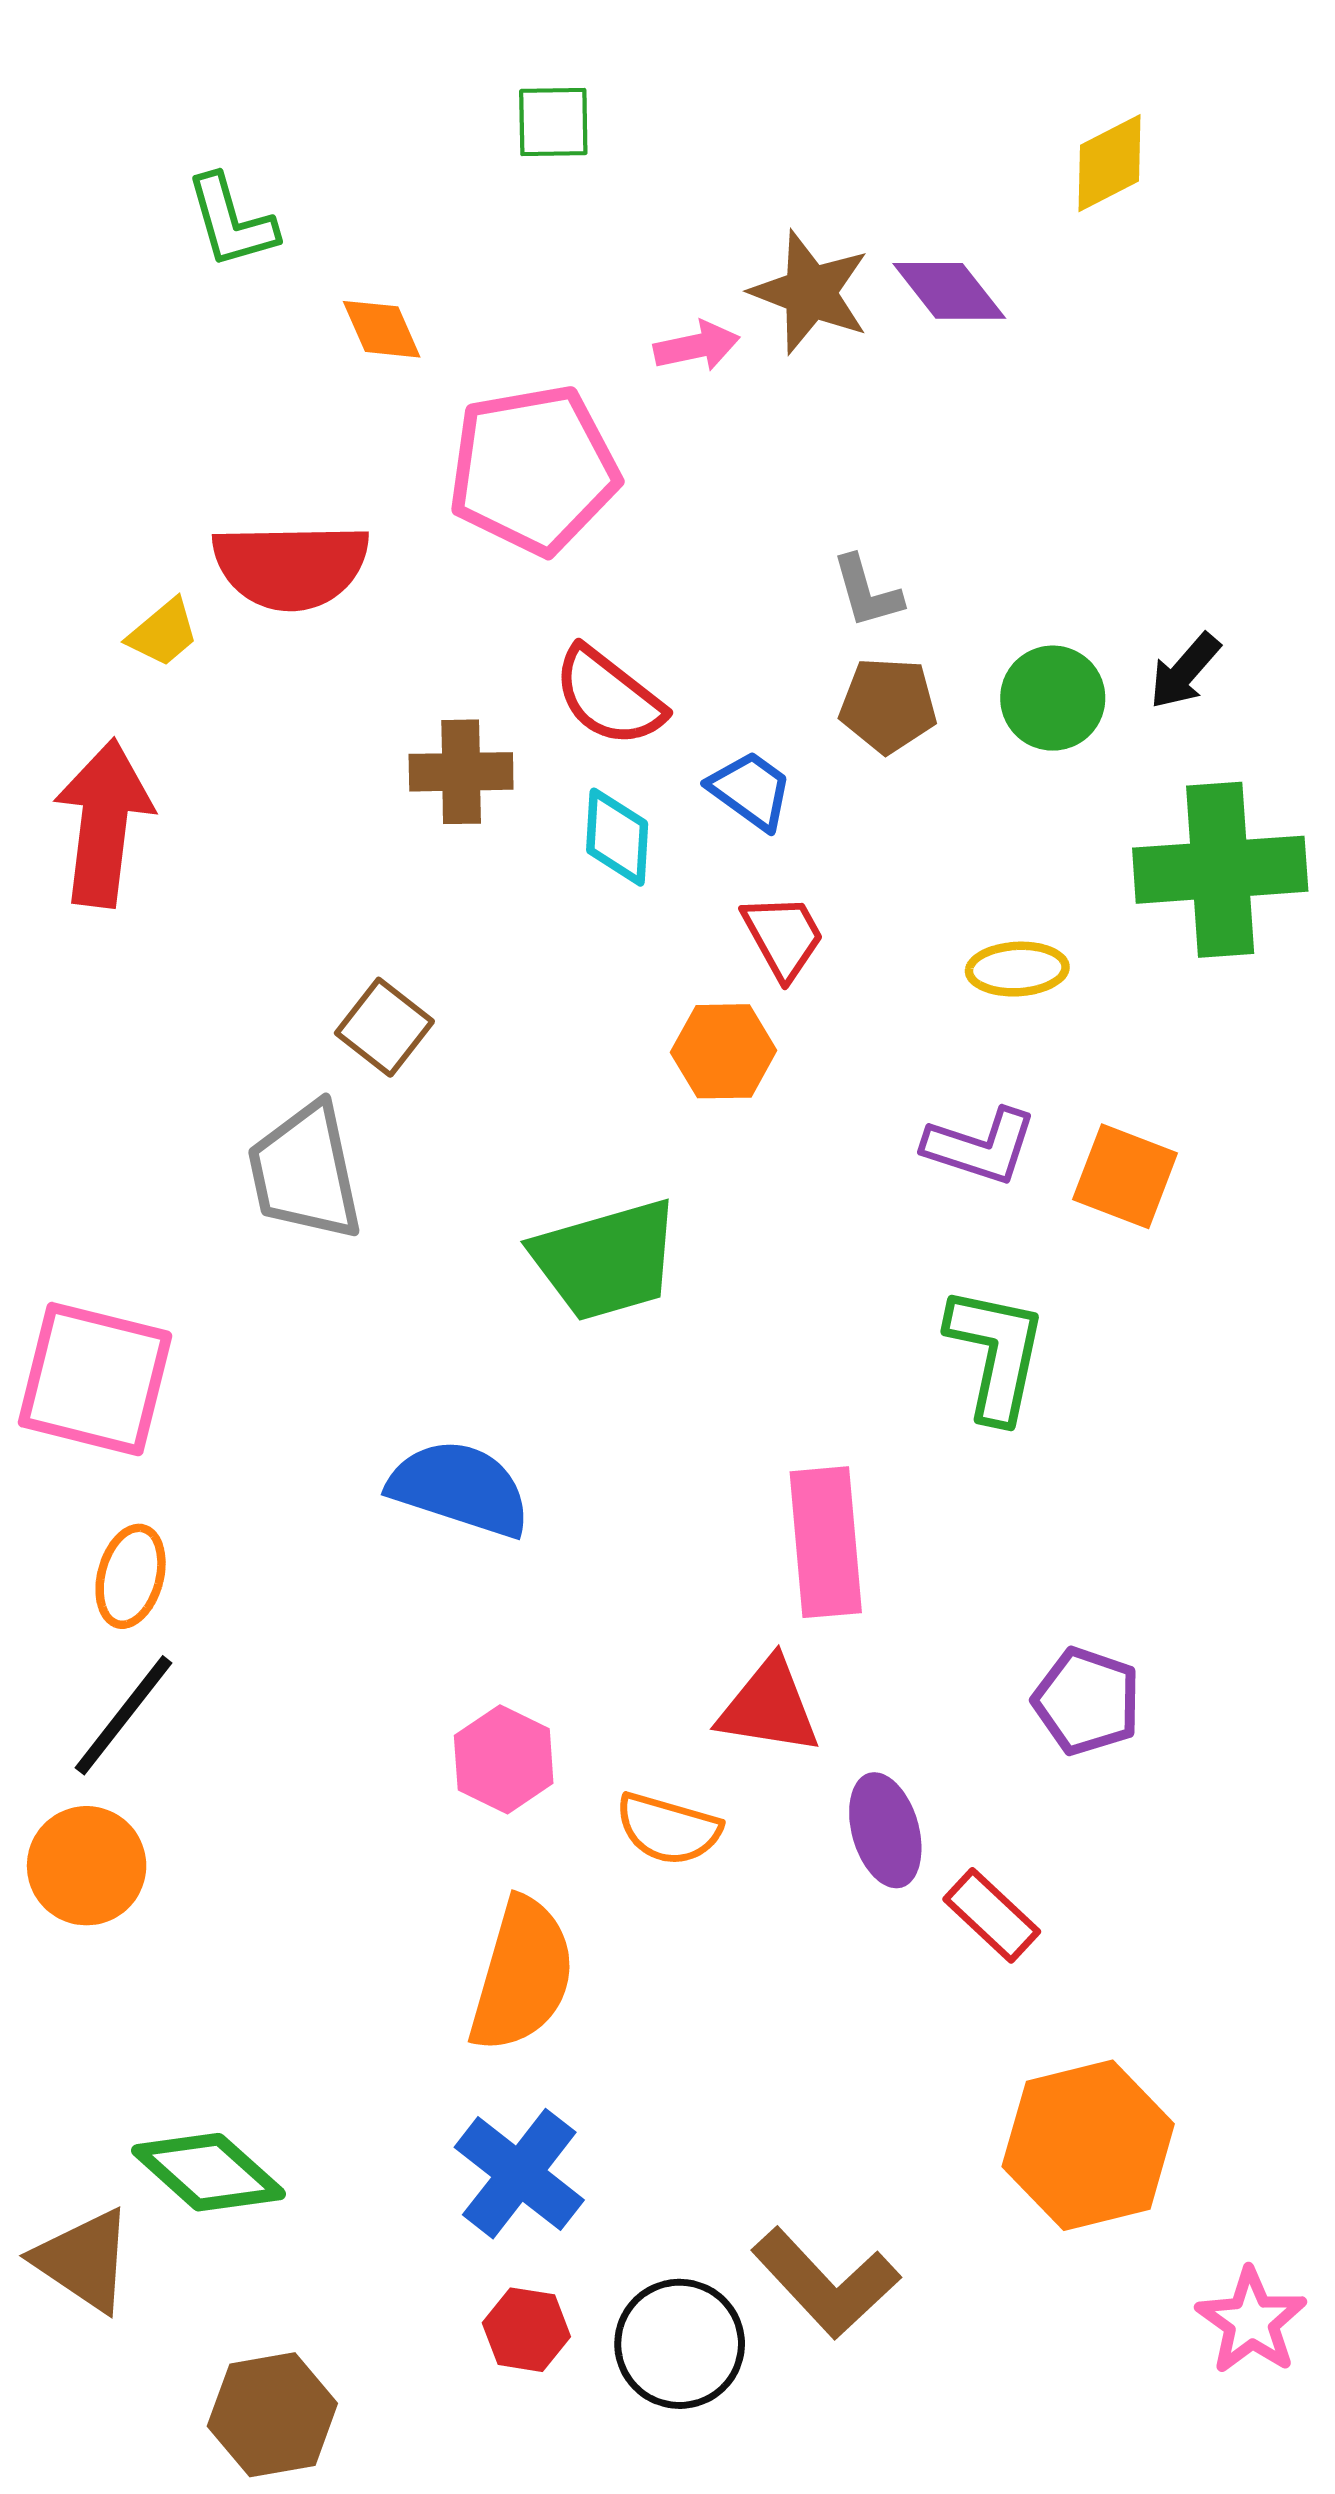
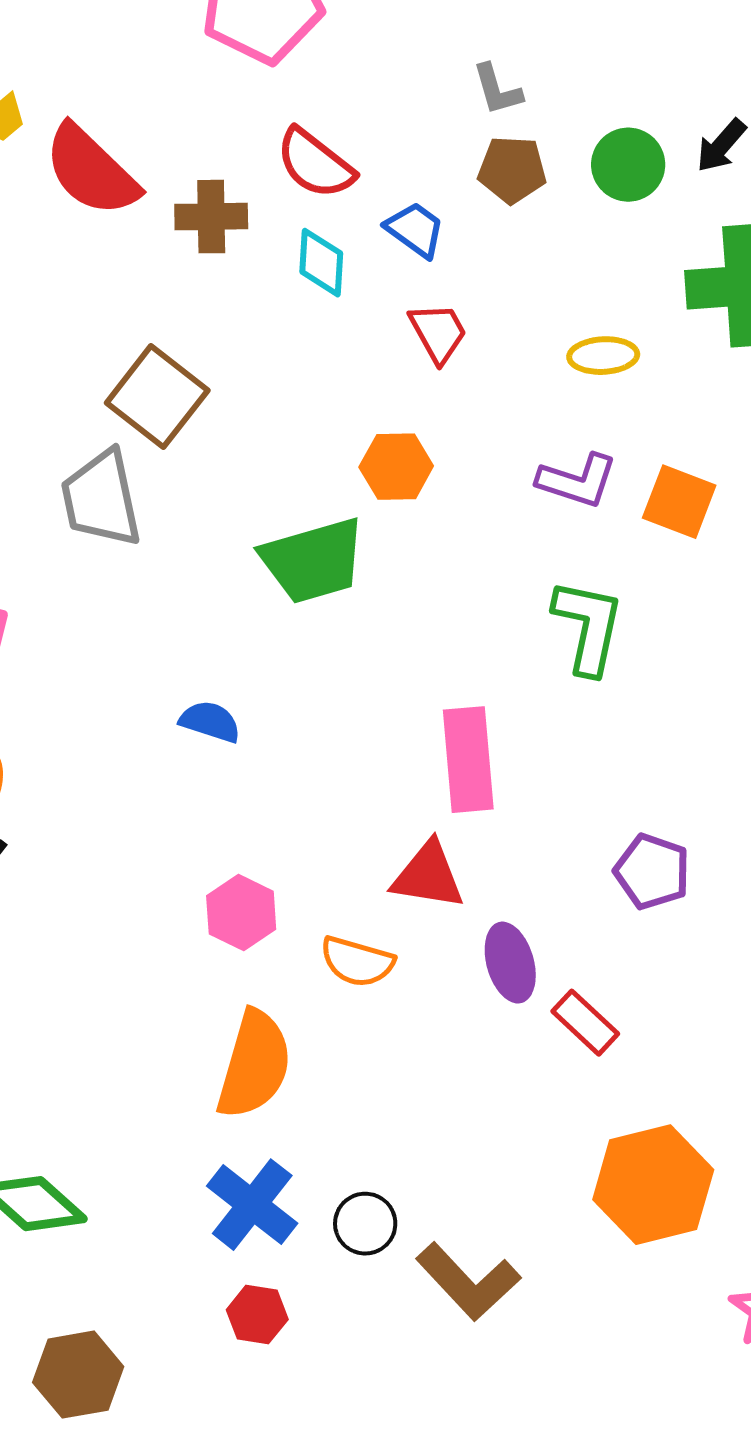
red semicircle: (291, 566) -> (91, 171), moved, turned 45
brown square: (384, 1027) -> (157, 397), size x1.5
orange hexagon: (724, 1051) -> (396, 467), moved
blue semicircle: (460, 1488) -> (210, 722), size x0.6
black circle: (680, 2344) -> (365, 1224), moved, size x0.7

